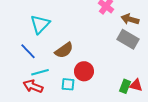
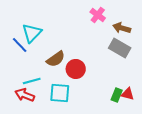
blue line: (28, 51) -> (20, 45), moved
red circle: (84, 71) -> (76, 69), moved
cyan square: (68, 84) -> (60, 93), size x1.5

